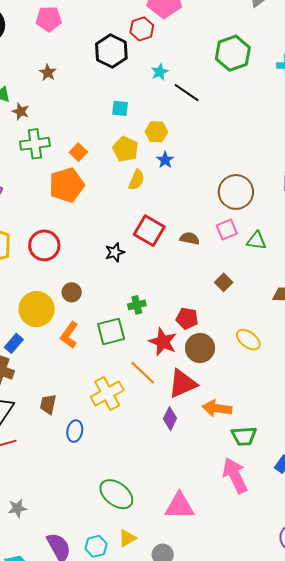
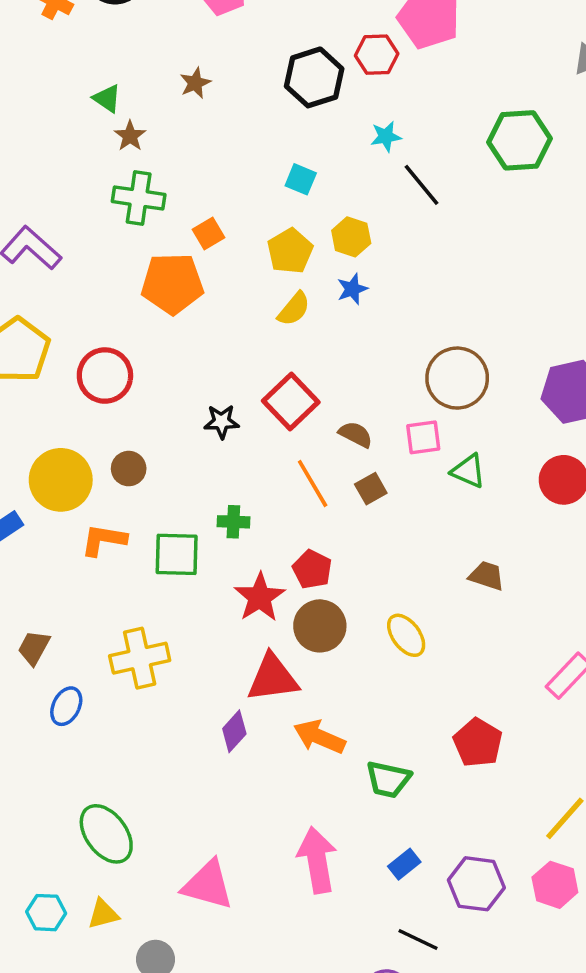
brown square: (224, 282) -> (371, 489), moved
orange L-shape: (69, 335) -> (104, 540), turned 48
orange line: (143, 373) -> (313, 483), moved
green trapezoid: (244, 436) -> (388, 779), moved

